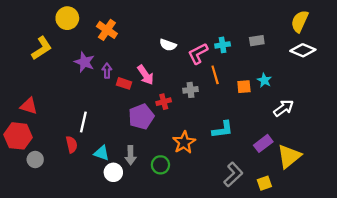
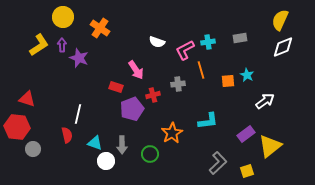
white diamond: (303, 50) -> (283, 47), turned -45
purple arrow: (107, 71) -> (62, 45), moved
red rectangle: (124, 83) -> (116, 87), moved

